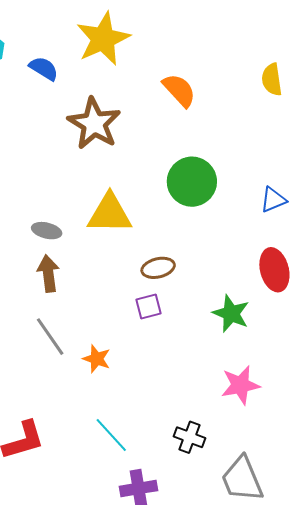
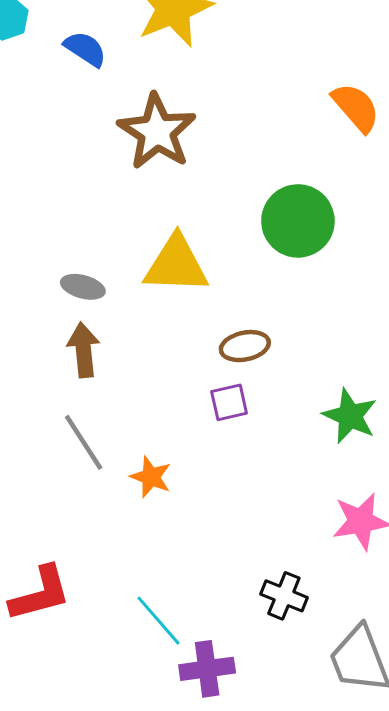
orange semicircle: (179, 90) -> (356, 107), moved
cyan line: (111, 435) -> (159, 621), moved

